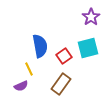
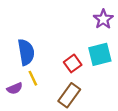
blue semicircle: (40, 46) -> (26, 52), moved
purple semicircle: (21, 86) -> (15, 88), moved

